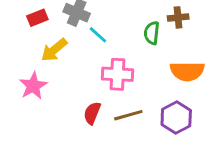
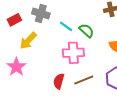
green semicircle: (152, 33) -> (87, 31), moved, turned 133
cyan line: (98, 35) -> (66, 26), moved

